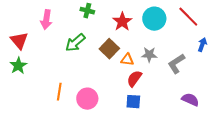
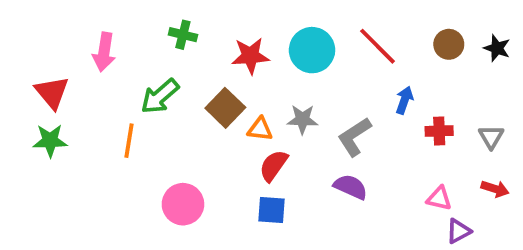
red star: (122, 22) -> (250, 56), turned 30
green star: (18, 66) -> (50, 141), turned 30
orange line: (59, 92) -> (129, 141), moved
purple semicircle: (190, 100) -> (351, 187), moved

